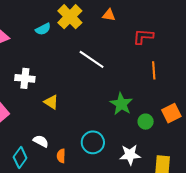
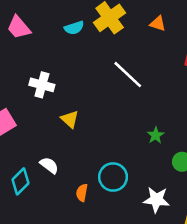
green star: (121, 104) -> (156, 135), size x0.6
orange semicircle: (61, 156) -> (82, 193), moved

